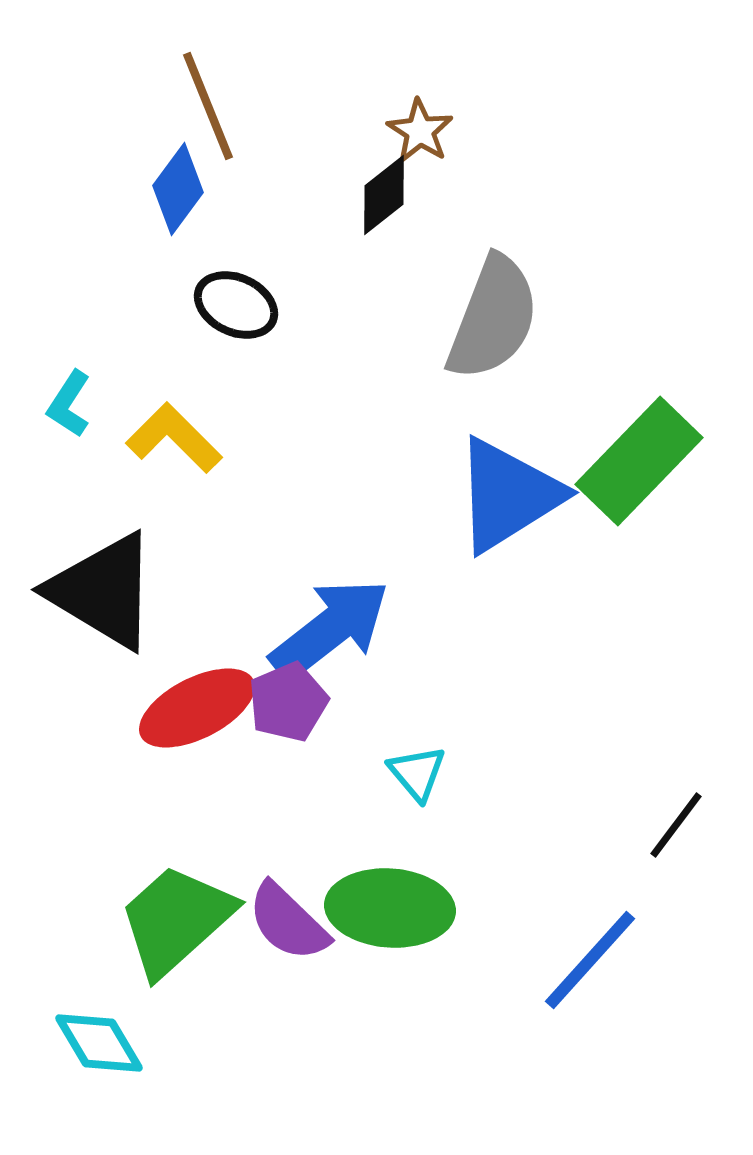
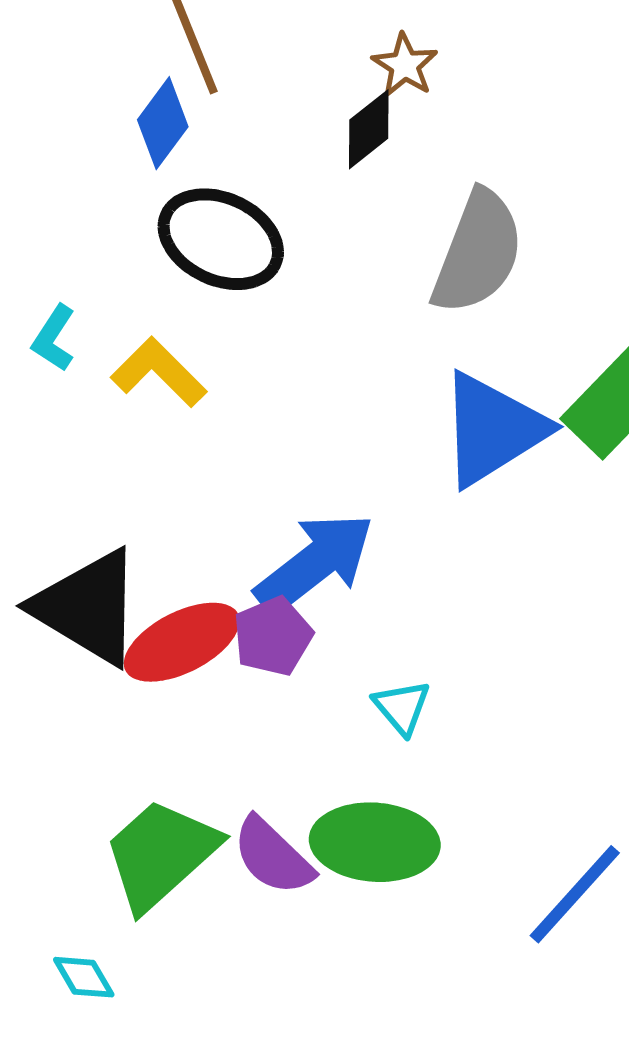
black ellipse: (236, 305) -> (221, 239), size x1.5
black triangle: (103, 591) -> (88, 607), moved
cyan diamond: (99, 1043) -> (84, 977), size x0.7

